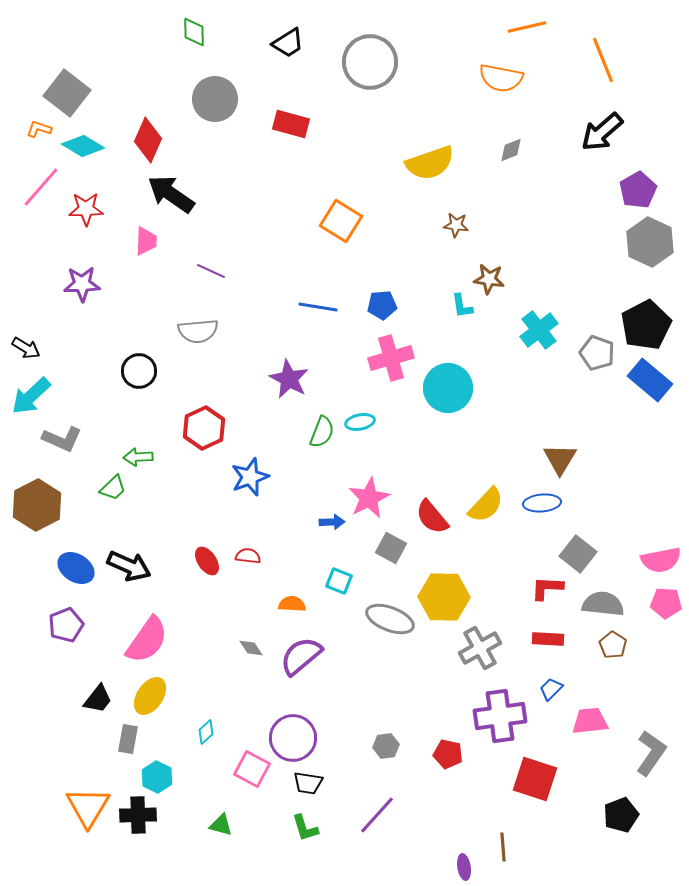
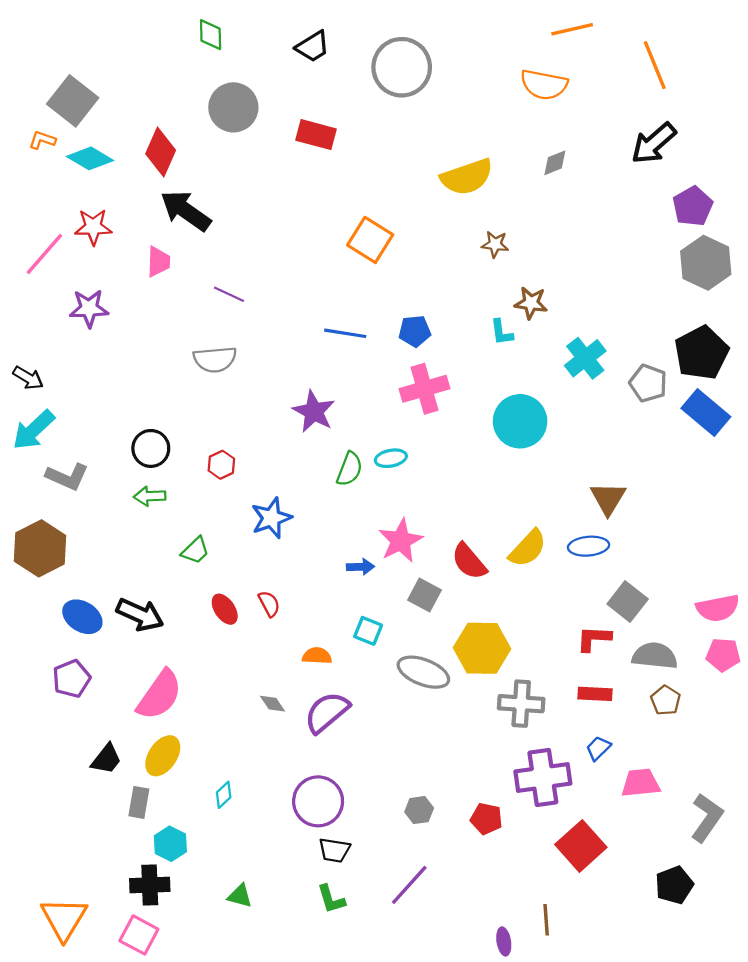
pink line: (41, 187) -> (44, 254), moved
black circle: (139, 371) -> (151, 448), moved
cyan circle: (448, 388) -> (520, 421), moved
red hexagon: (204, 428) -> (221, 465), size x0.6
green trapezoid: (113, 488) -> (195, 551), moved
red semicircle: (248, 556) -> (269, 604), turned 55
gray cross: (480, 648) -> (521, 704), turned 33
pink square: (252, 769) -> (139, 935), moved
red square: (535, 779) -> (581, 846), turned 30
orange triangle: (88, 807) -> (64, 919), moved

